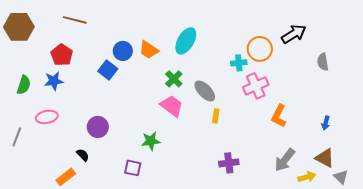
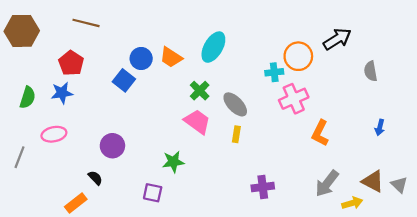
yellow rectangle: (216, 116) -> (236, 134), moved
blue arrow: (326, 123) -> (380, 127), moved
gray triangle: (341, 177) -> (399, 185), moved

